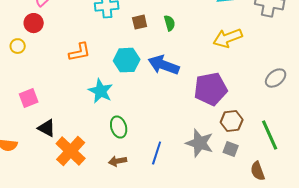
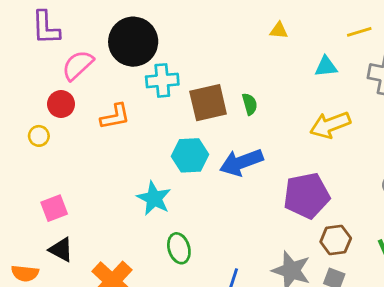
brown square: (140, 22) -> (208, 103), size x1.8
orange L-shape: (80, 52) -> (115, 117), moved
blue arrow: (164, 65) -> (241, 162), turned -40
black triangle: (47, 128) -> (61, 250), moved

